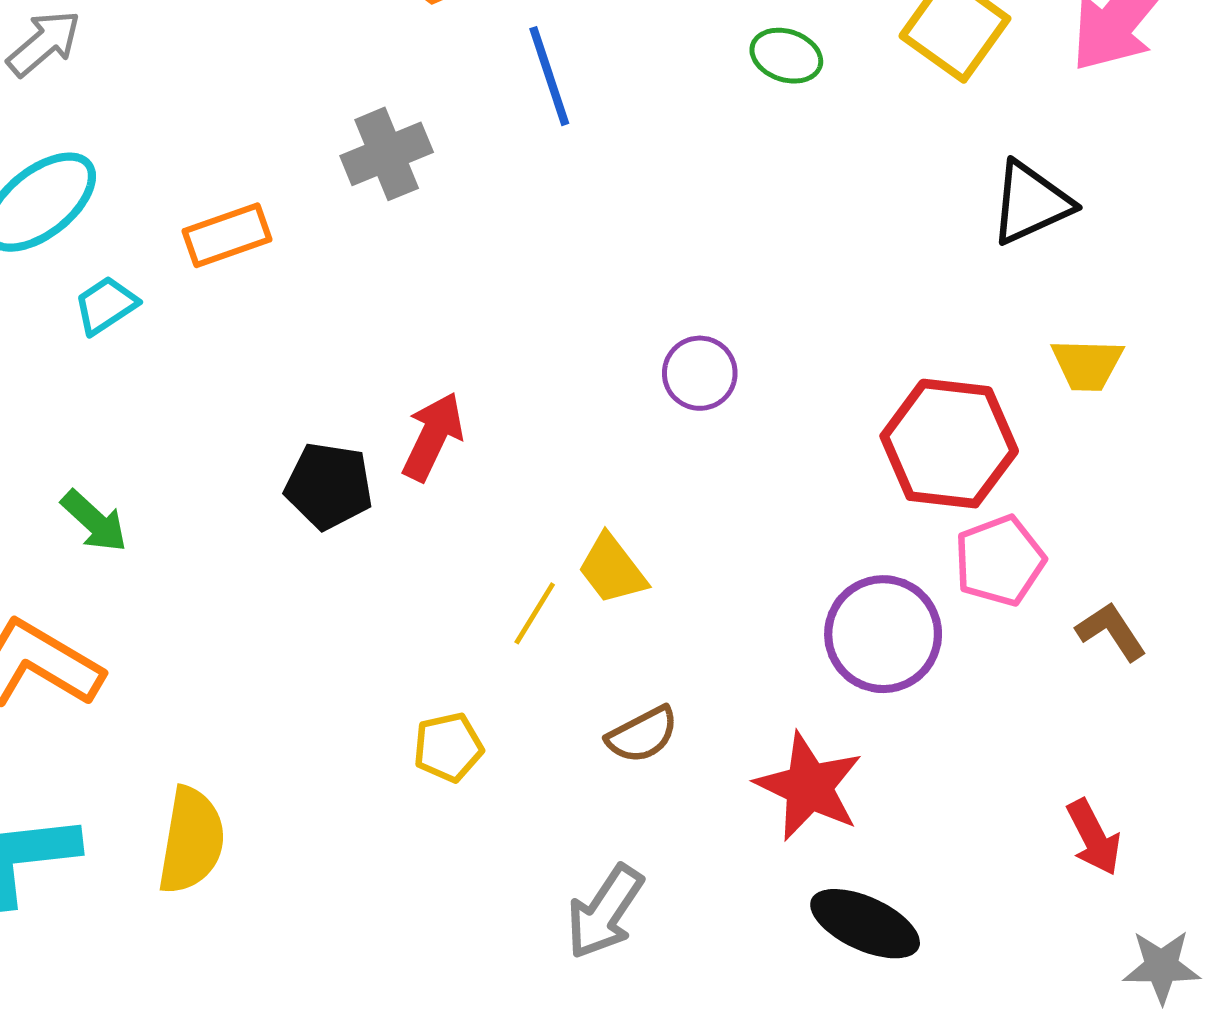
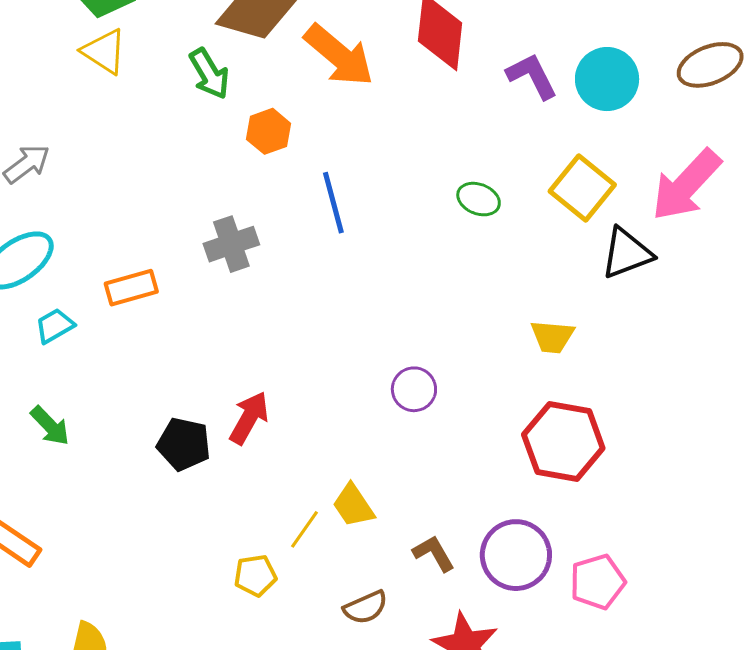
black triangle: (1031, 203) -> (627, 253), moved
yellow trapezoid: (1087, 365) -> (552, 337), moved
green arrow: (94, 521) -> (50, 426), moved
pink pentagon: (1000, 561) -> (598, 582), moved
brown L-shape: (1111, 631) -> (434, 553), moved
yellow pentagon: (448, 747) -> (255, 575), moved

